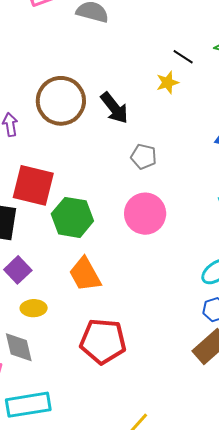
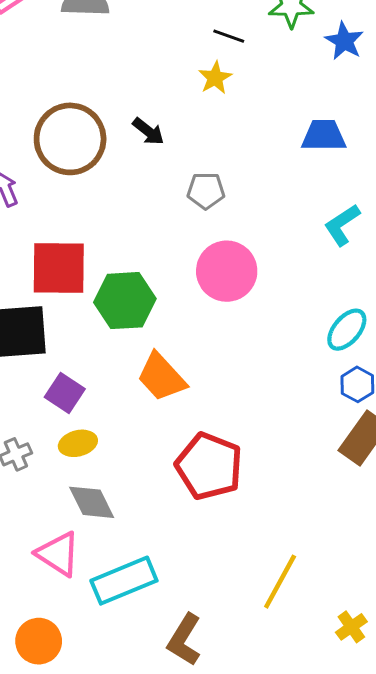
black arrow: (114, 108) -> (148, 131), size x0.7
yellow ellipse: (34, 308) -> (78, 443), moved
red pentagon: (103, 341) -> (209, 466), turned 30

